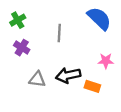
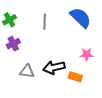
gray line: (59, 33) -> (45, 22), moved
purple cross: (22, 48) -> (13, 44), turned 32

